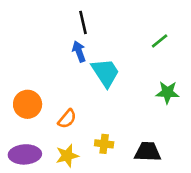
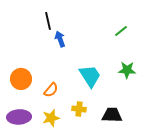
black line: (83, 22) -> (48, 21), moved
cyan trapezoid: (105, 73) -> (90, 76), moved

